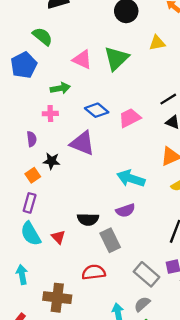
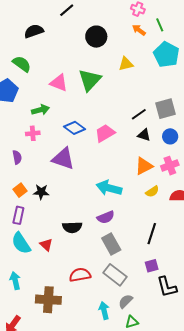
black star: (52, 161) -> (41, 192), moved
gray rectangle: (110, 240) -> (111, 244), moved
gray rectangle: (147, 274) -> (115, 275), moved

